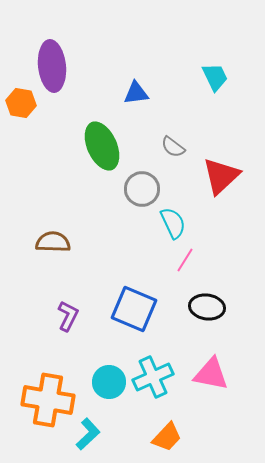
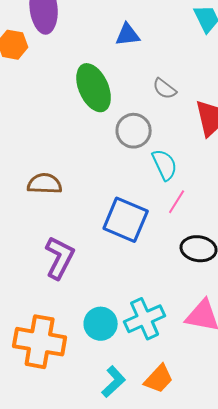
blue square: (134, 309) -> (126, 220), moved
purple L-shape: (68, 316) -> (60, 258), size x1.4
cyan L-shape: (88, 434) -> (114, 382), moved

